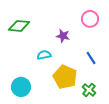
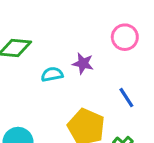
cyan semicircle: (44, 55) -> (52, 74), moved

